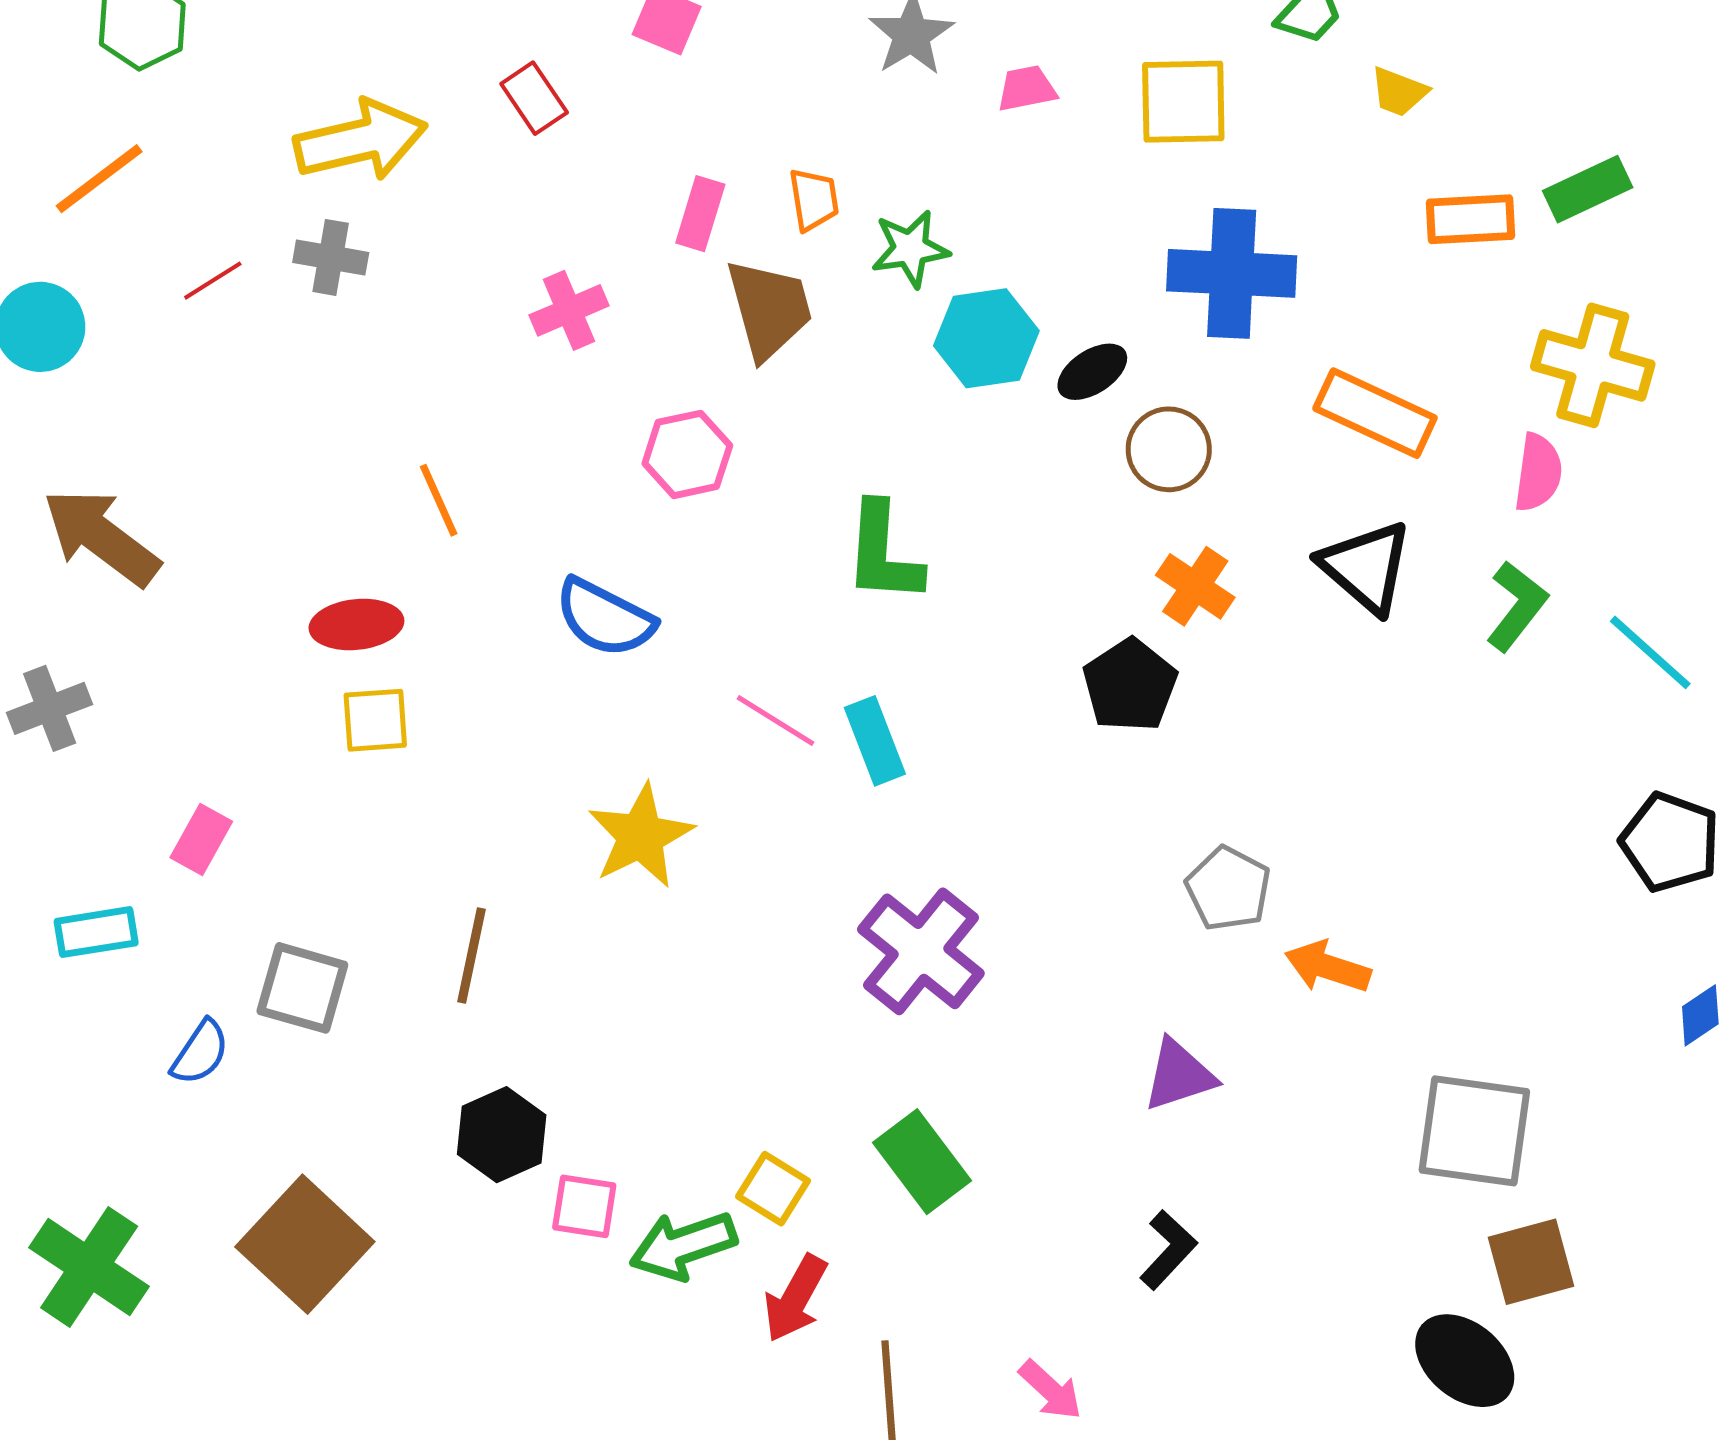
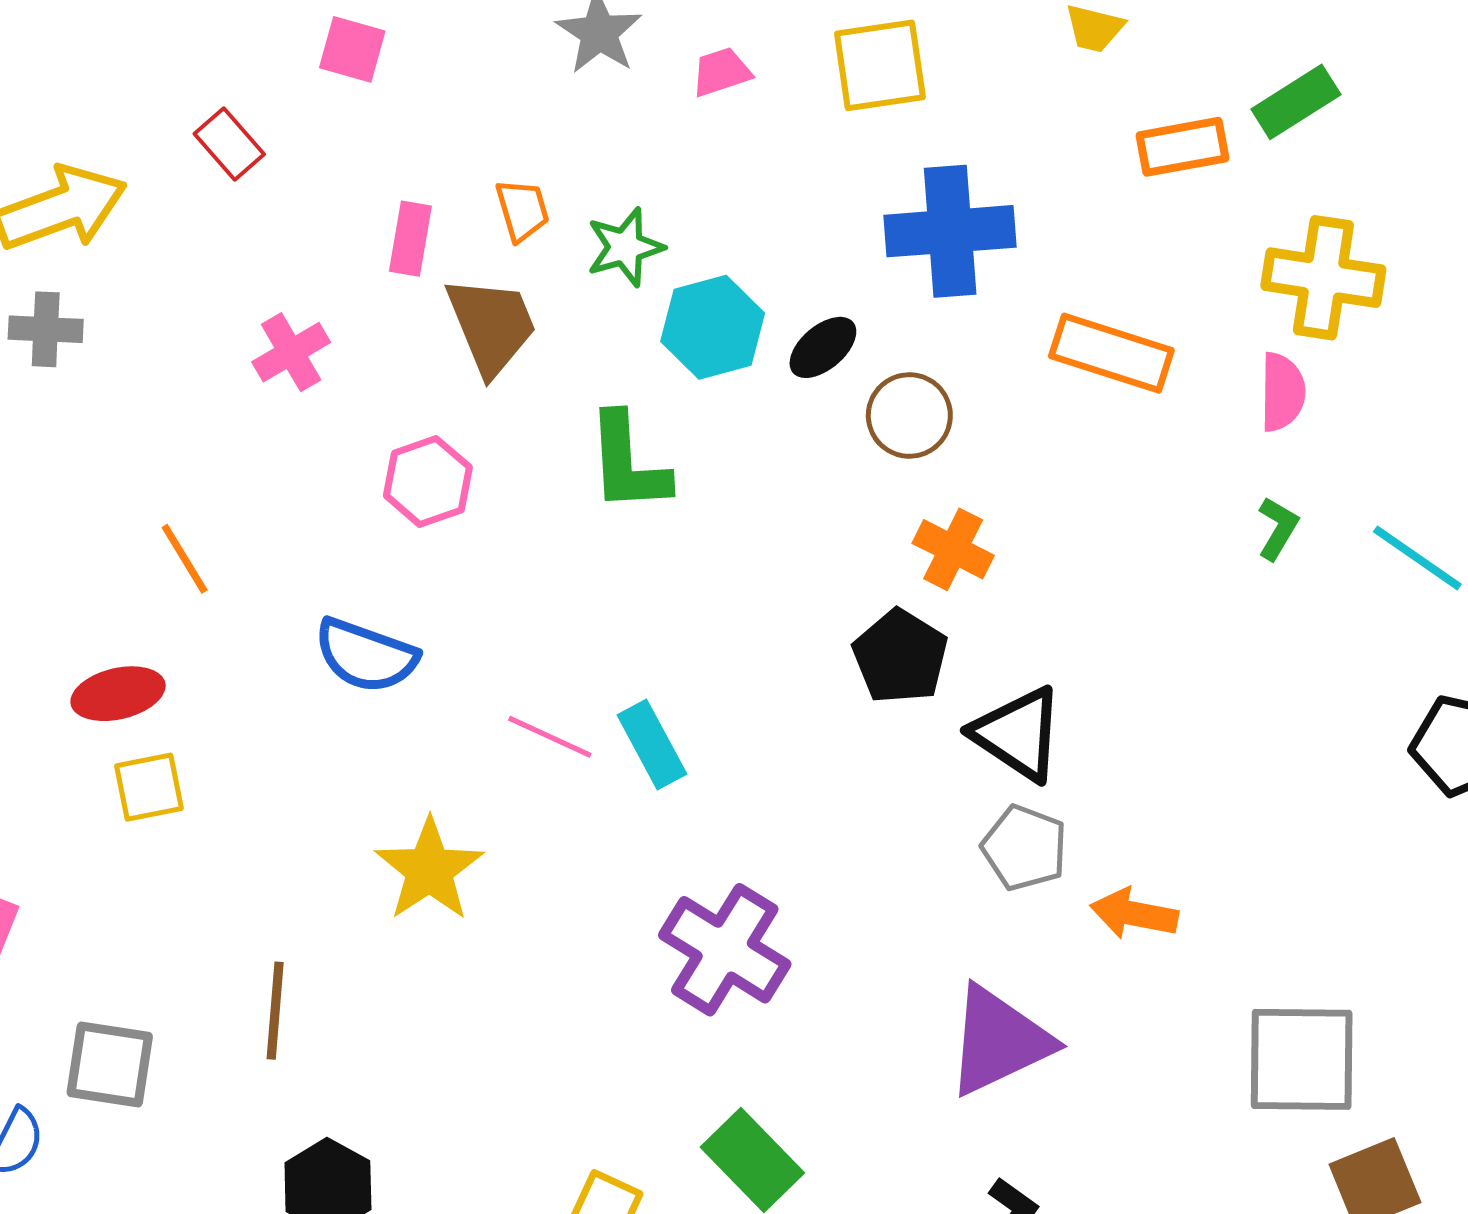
green L-shape: (883, 553) -> (628, 463), moved
black triangle: (1366, 567) -> (1018, 734), moved
green L-shape: (1517, 606) -> (1278, 528), size x0.7
purple triangle: (1179, 1075) -> (999, 1041), size x1.5

